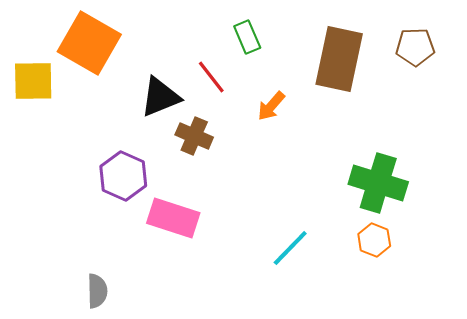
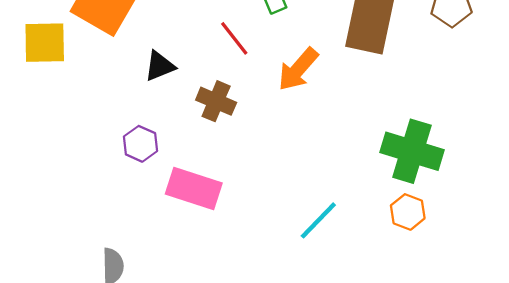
black triangle: (160, 97) -> (160, 66), moved, size x0.7
orange arrow: (271, 106) -> (298, 69), size x1.4
purple hexagon: (123, 176) -> (141, 144), size x0.7

